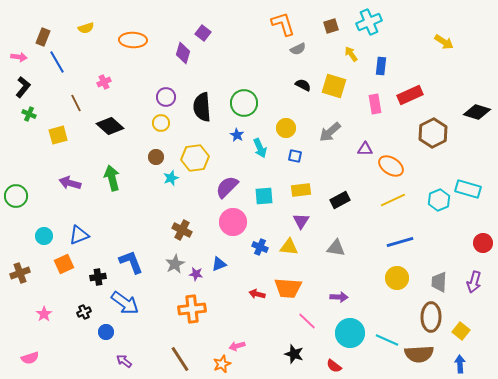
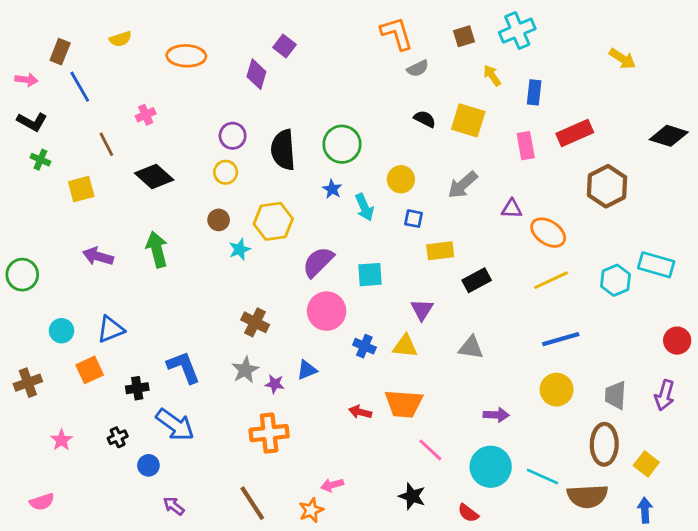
black L-shape: (23, 87) -> (32, 122), turned 80
black diamond: (477, 112) -> (669, 136), moved
yellow rectangle: (301, 190) -> (440, 251), moved
purple arrow: (339, 297) -> (496, 415), moved

